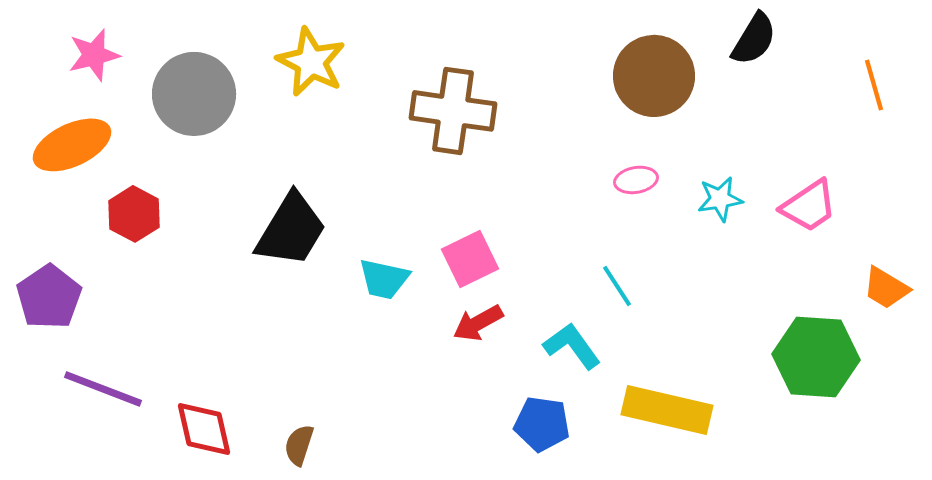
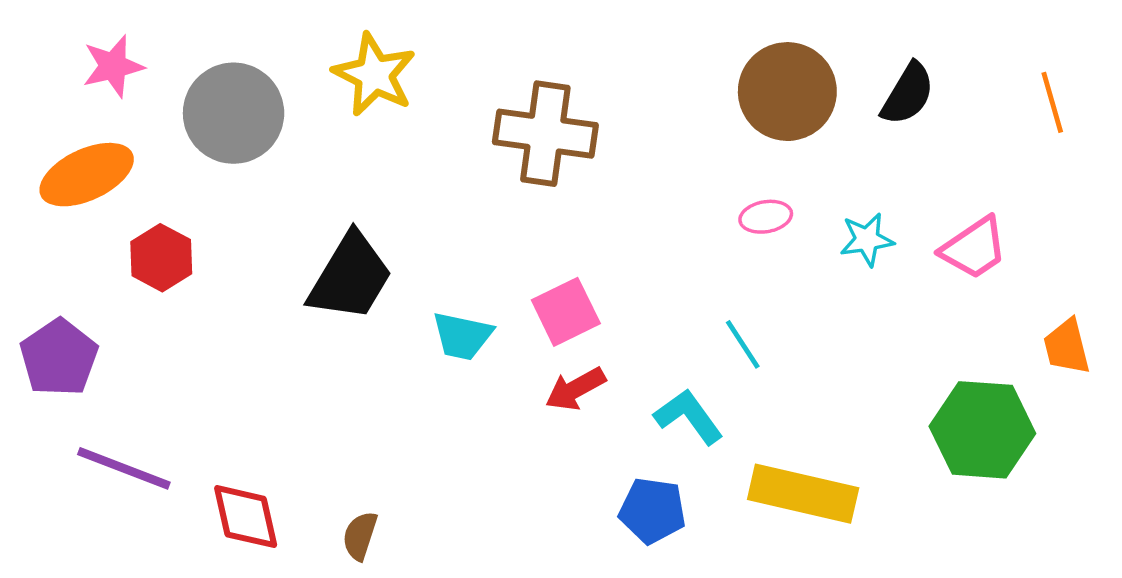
black semicircle: (754, 39) -> (908, 94), moved
orange trapezoid: (886, 288) -> (1067, 347), turned 45

